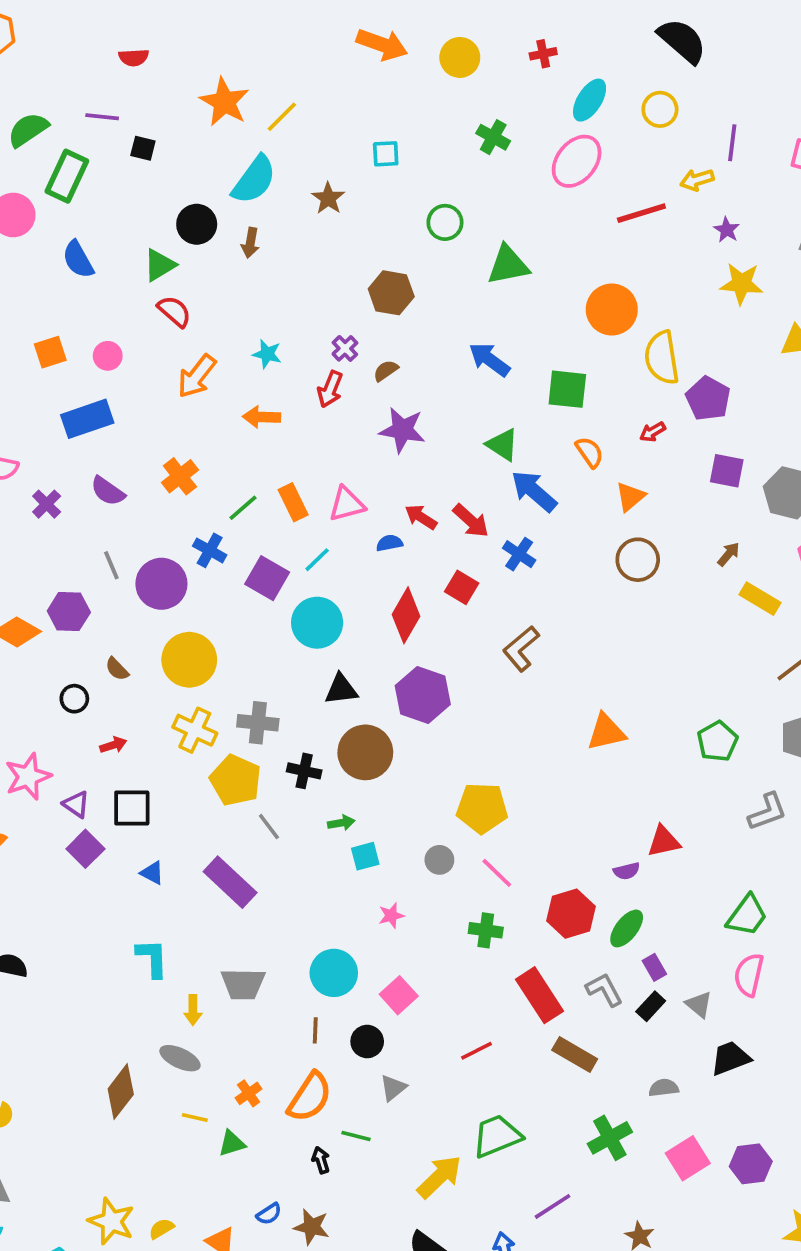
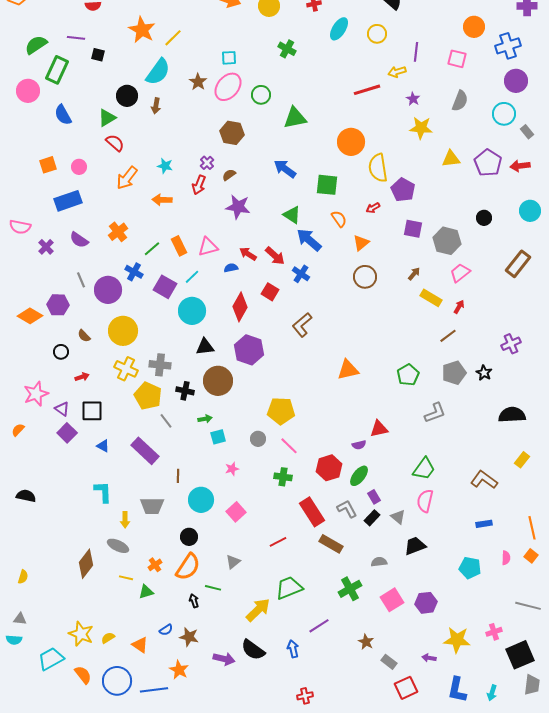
pink ellipse: (577, 161) -> (228, 87), moved
brown line: (315, 1030) -> (178, 476), moved
black circle: (367, 1042) -> (189, 537), moved

